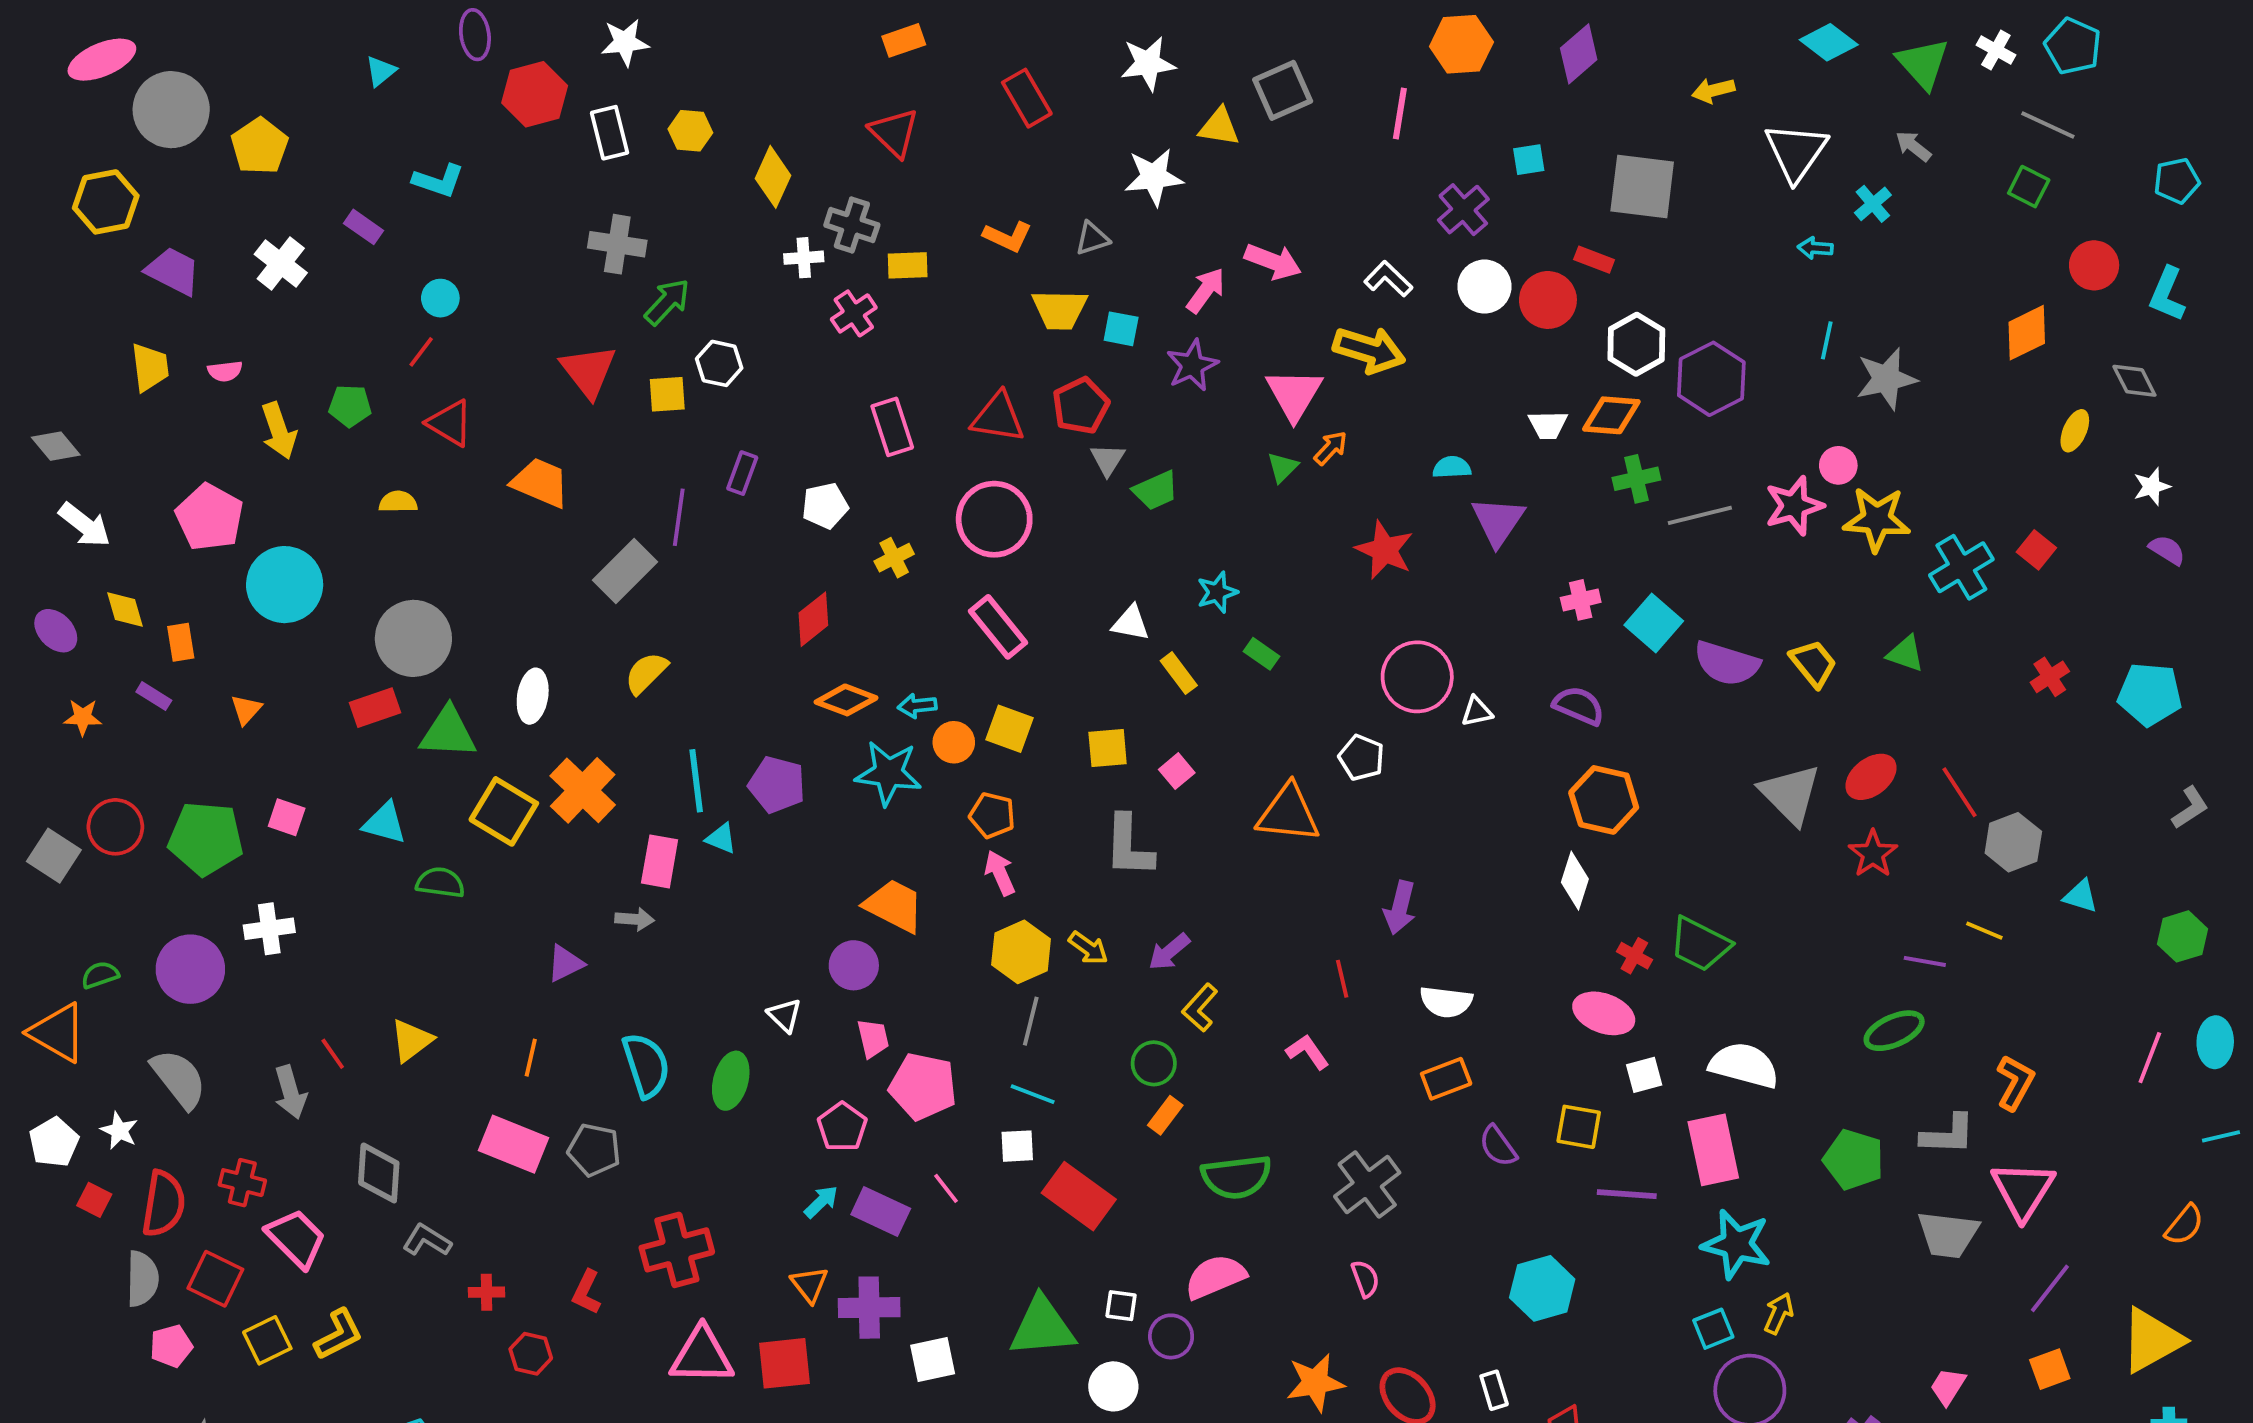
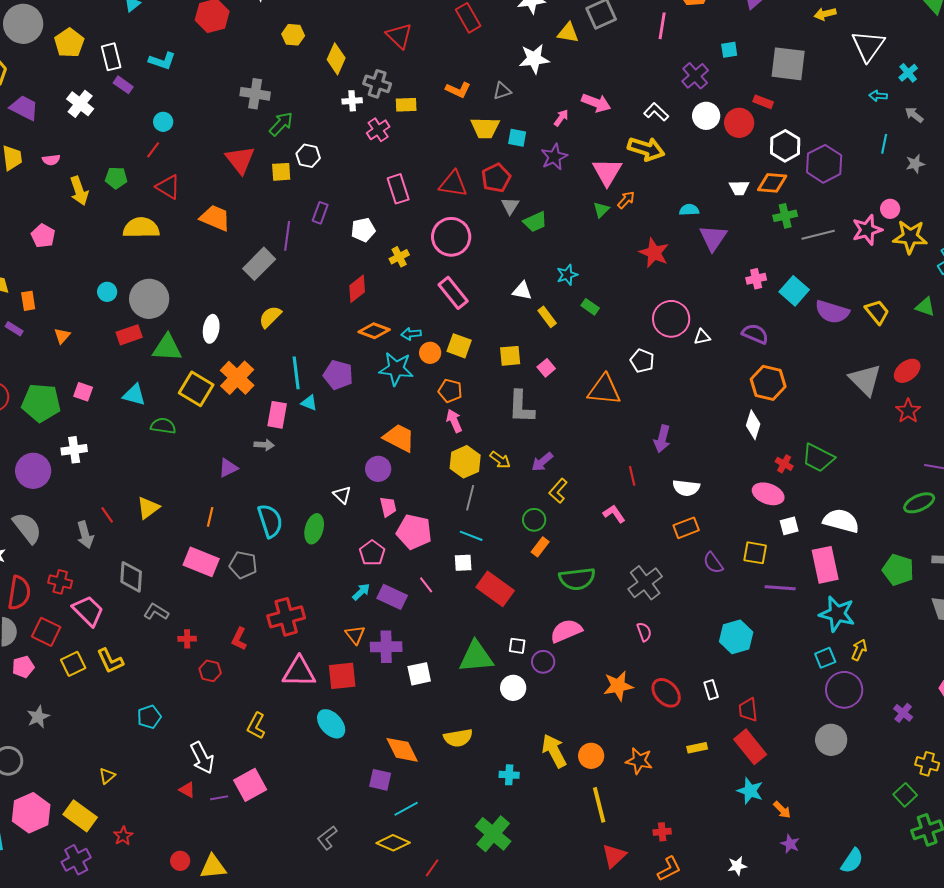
white rectangle: (610, 133) -> (111, 57), moved
gray arrow: (1913, 146) -> (914, 115), moved
pink arrow: (1206, 290) -> (561, 118), size x0.7
gray star: (1886, 379) -> (915, 164), size x0.6
yellow semicircle: (398, 502) -> (141, 228), size x1.8
pink pentagon: (210, 517) -> (43, 236), size x0.7
cyan circle: (285, 585) -> (107, 292), moved, size x0.5
yellow L-shape: (338, 1335) -> (110, 661), turned 92

